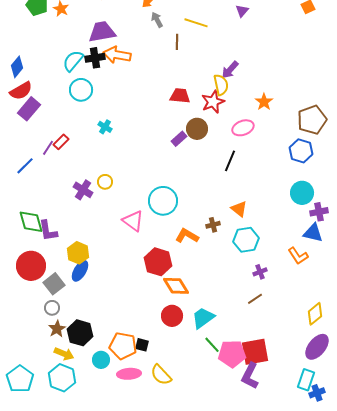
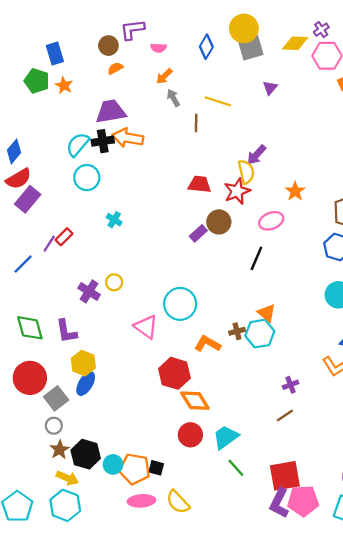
purple L-shape: (48, 231) -> (66, 331), moved
cyan hexagon: (246, 240) -> (260, 334), moved
pink pentagon: (232, 354) -> (303, 501), moved
cyan circle: (101, 360) -> (113, 464), moved

